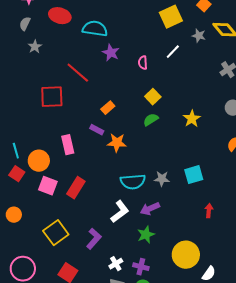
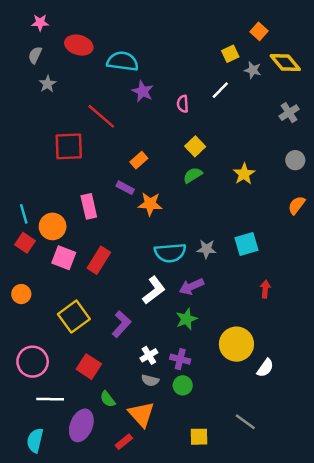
yellow square: (171, 17) -> (230, 54), moved, size x0.6

